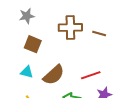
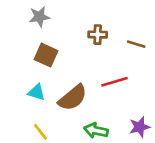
brown cross: (70, 27) -> (98, 35), size x0.6
red line: (91, 75) -> (114, 82), moved

